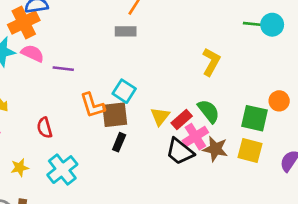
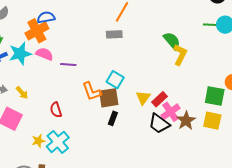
green semicircle: (209, 111) -> (172, 41), moved
brown star: (215, 149) -> (186, 121), turned 30
cyan cross: (62, 170) -> (58, 142), moved

